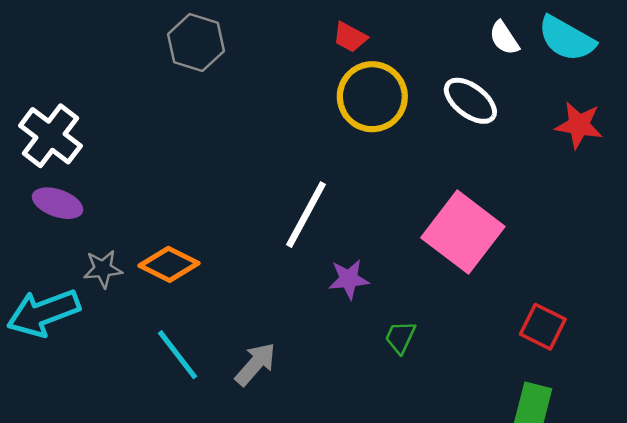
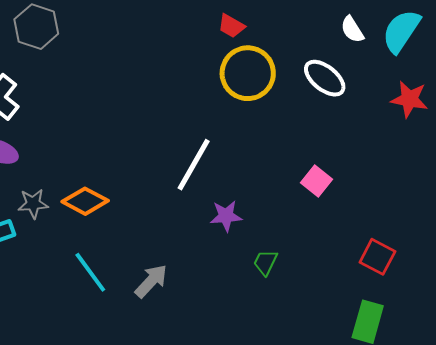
cyan semicircle: (567, 39) -> (401, 31), turned 93
gray hexagon: (196, 43) -> (36, 27), moved
pink square: (463, 232) -> (316, 181), size x0.5

